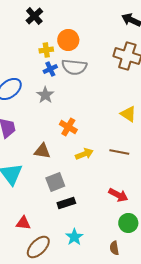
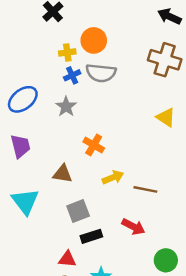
yellow triangle: (128, 114) -> (166, 117), moved
brown line: (119, 152) -> (145, 189), moved
red arrow: (118, 195) -> (133, 227), moved
red triangle: (23, 223) -> (67, 259), moved

